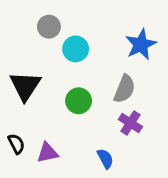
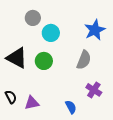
black triangle: (25, 86) -> (17, 58), turned -35
green circle: (79, 101) -> (44, 61), moved
purple cross: (130, 123) -> (94, 90), moved

